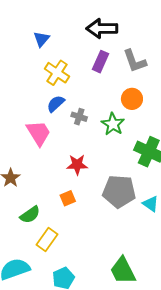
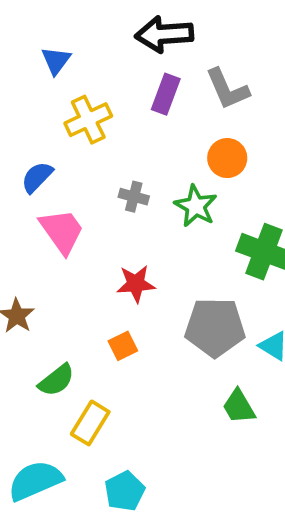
yellow cross: (57, 73) -> (88, 120), turned 35
blue semicircle: (56, 104) -> (37, 177), moved
green trapezoid: (123, 271) -> (239, 407), moved, size x0.7

